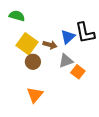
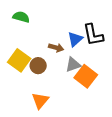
yellow square: (27, 44) -> (19, 60), moved
orange square: (78, 72) -> (86, 76), size x1.5

